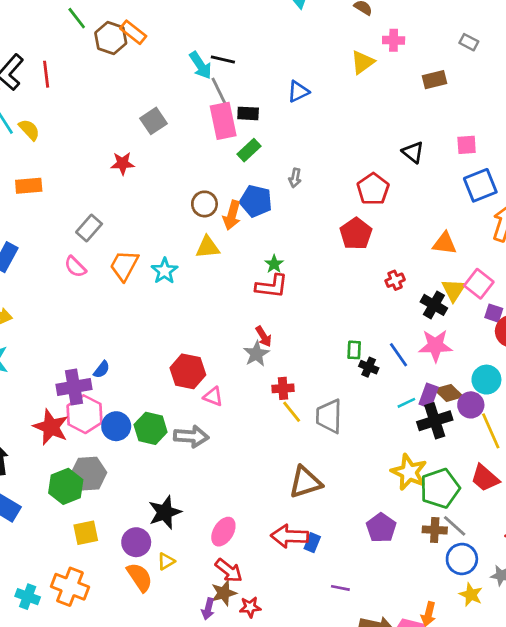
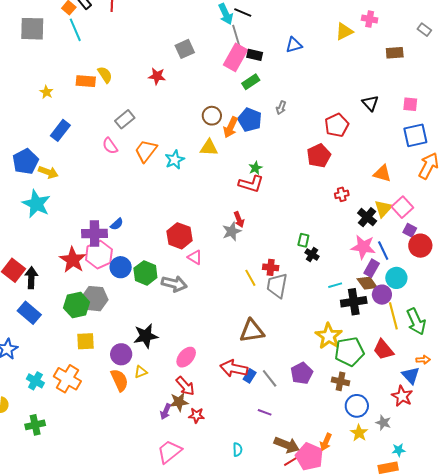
pink rectangle: (223, 121) -> (235, 57), turned 32
yellow semicircle: (29, 130) -> (105, 75), moved
blue line: (398, 355) -> (383, 251), moved
red cross: (283, 388) -> (271, 267), moved
purple rectangle: (429, 396) -> (372, 268), moved
gray line: (455, 526) -> (270, 378), moved

